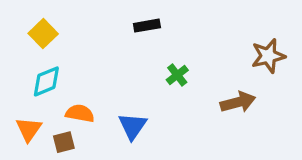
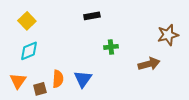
green cross: (177, 75) -> (111, 47), turned 32
orange semicircle: (80, 113) -> (58, 79), moved, turned 84

